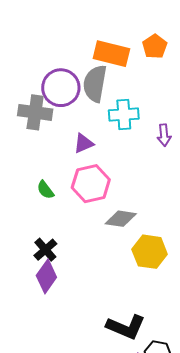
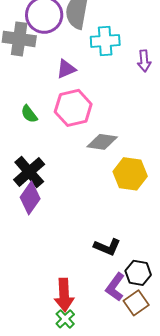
black cross: (45, 250) -> (29, 172), size x1.4
black L-shape: (126, 327) -> (107, 247), size x0.7

